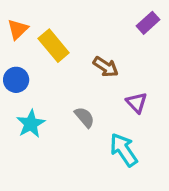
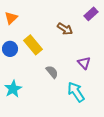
yellow rectangle: (54, 46) -> (33, 45), moved
brown arrow: (106, 67) -> (65, 29), moved
cyan star: (31, 124) -> (13, 89), moved

